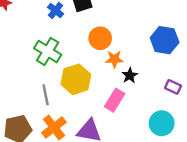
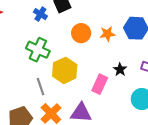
orange star: (114, 59) -> (107, 34), moved
black star: (130, 75) -> (120, 70), moved

